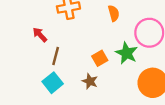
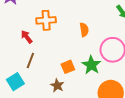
red arrow: (40, 35) -> (27, 37), moved
cyan square: (53, 83) -> (15, 82), moved

